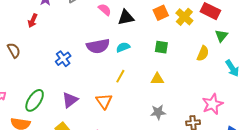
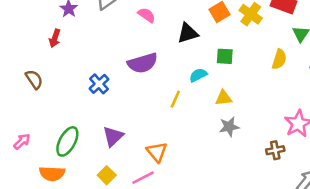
black triangle: (126, 17) -> (188, 33), moved
cyan semicircle: (123, 47) -> (198, 75), moved
orange triangle: (104, 101) -> (157, 152), moved
gray star: (158, 112) -> (229, 127), moved

